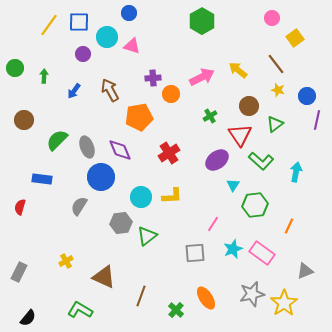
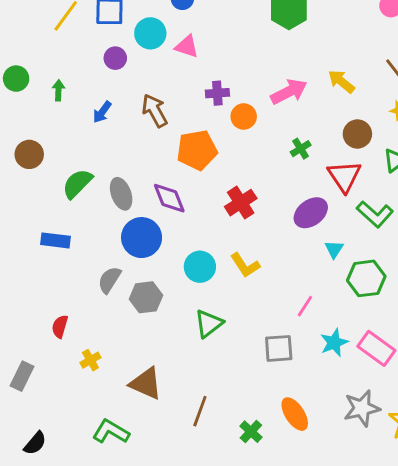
yellow L-shape: (172, 196) -> (245, 265), turned 60
red semicircle: (20, 207) -> (60, 327), moved
gray hexagon: (121, 223) -> (146, 297), moved

